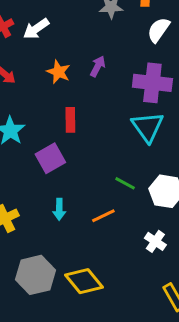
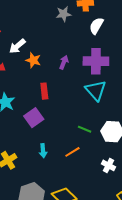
white arrow: (36, 29) -> (17, 46), moved
purple arrow: (98, 66) -> (64, 62), moved

